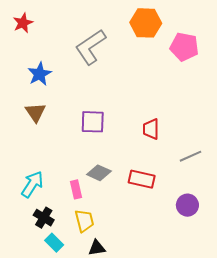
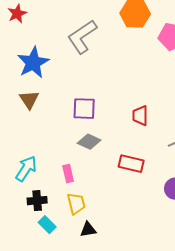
blue star: (40, 74) -> (33, 63), size x1.4
gray diamond: (99, 173) -> (89, 142), moved
black cross: (44, 218) -> (37, 201), turned -36

